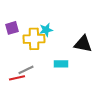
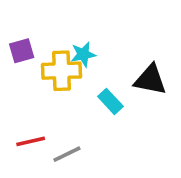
cyan rectangle: (61, 64) -> (110, 101), moved, turned 48
gray line: (26, 70) -> (67, 154), moved

